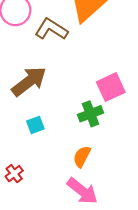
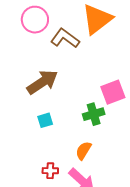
red cross: (14, 174) -> (50, 171), moved, turned 35

